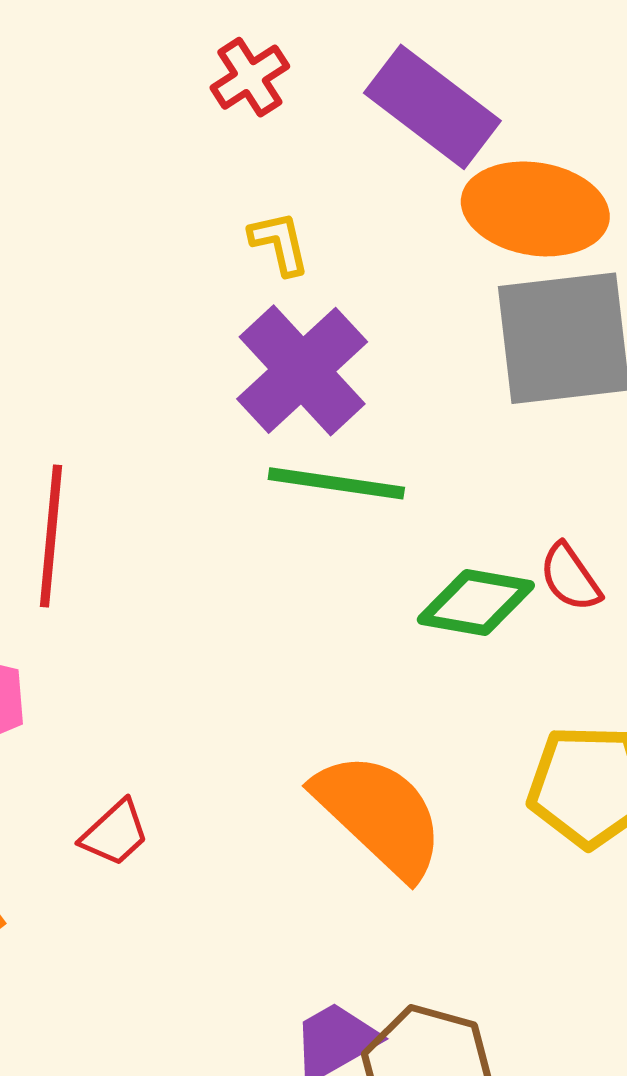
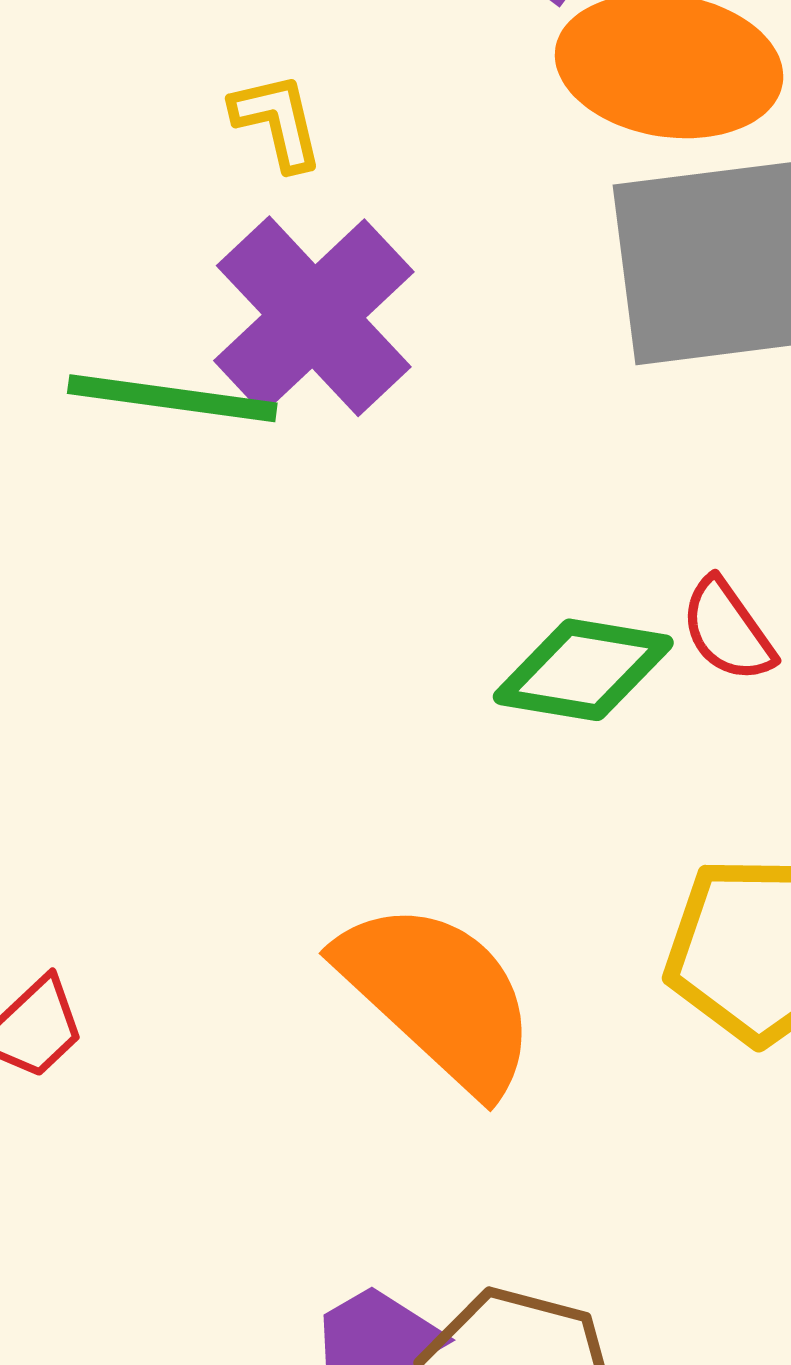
green line: (336, 483) -> (172, 398), moved

